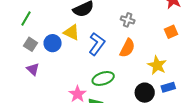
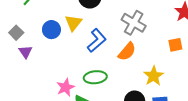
gray cross: (128, 20) -> (134, 23), size x1.6
yellow triangle: (72, 32) -> (73, 23), turned 30
gray square: (31, 44) -> (16, 33), moved

